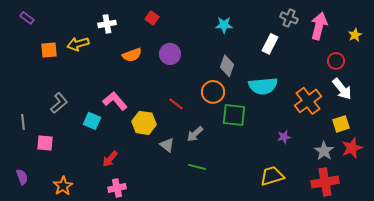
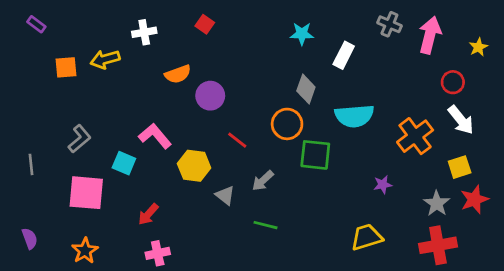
white rectangle: (270, 44) -> (344, 55), moved
purple circle: (170, 54) -> (210, 96), moved
pink square: (45, 143) -> (86, 193), moved, size x1.6

